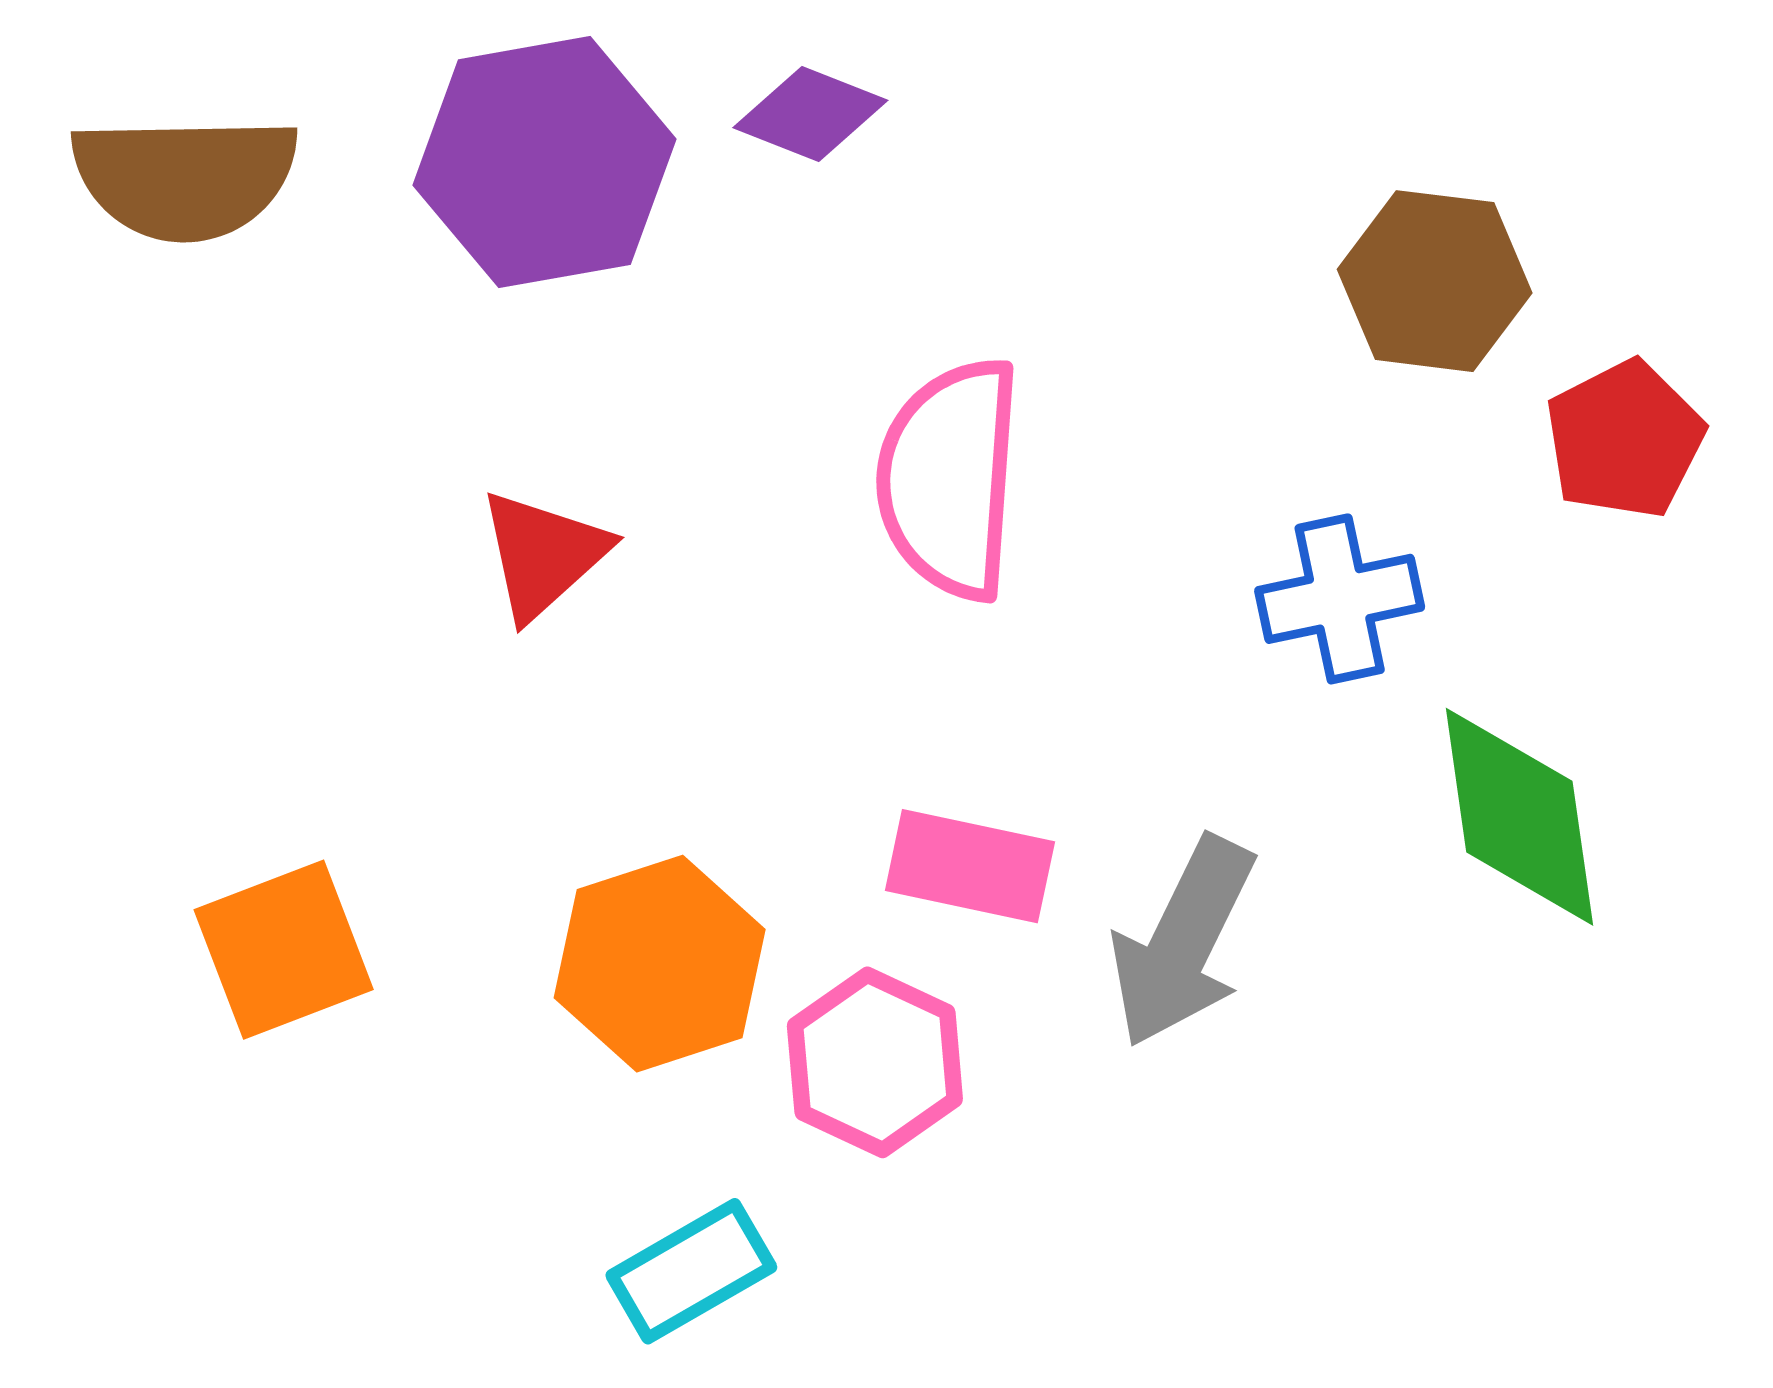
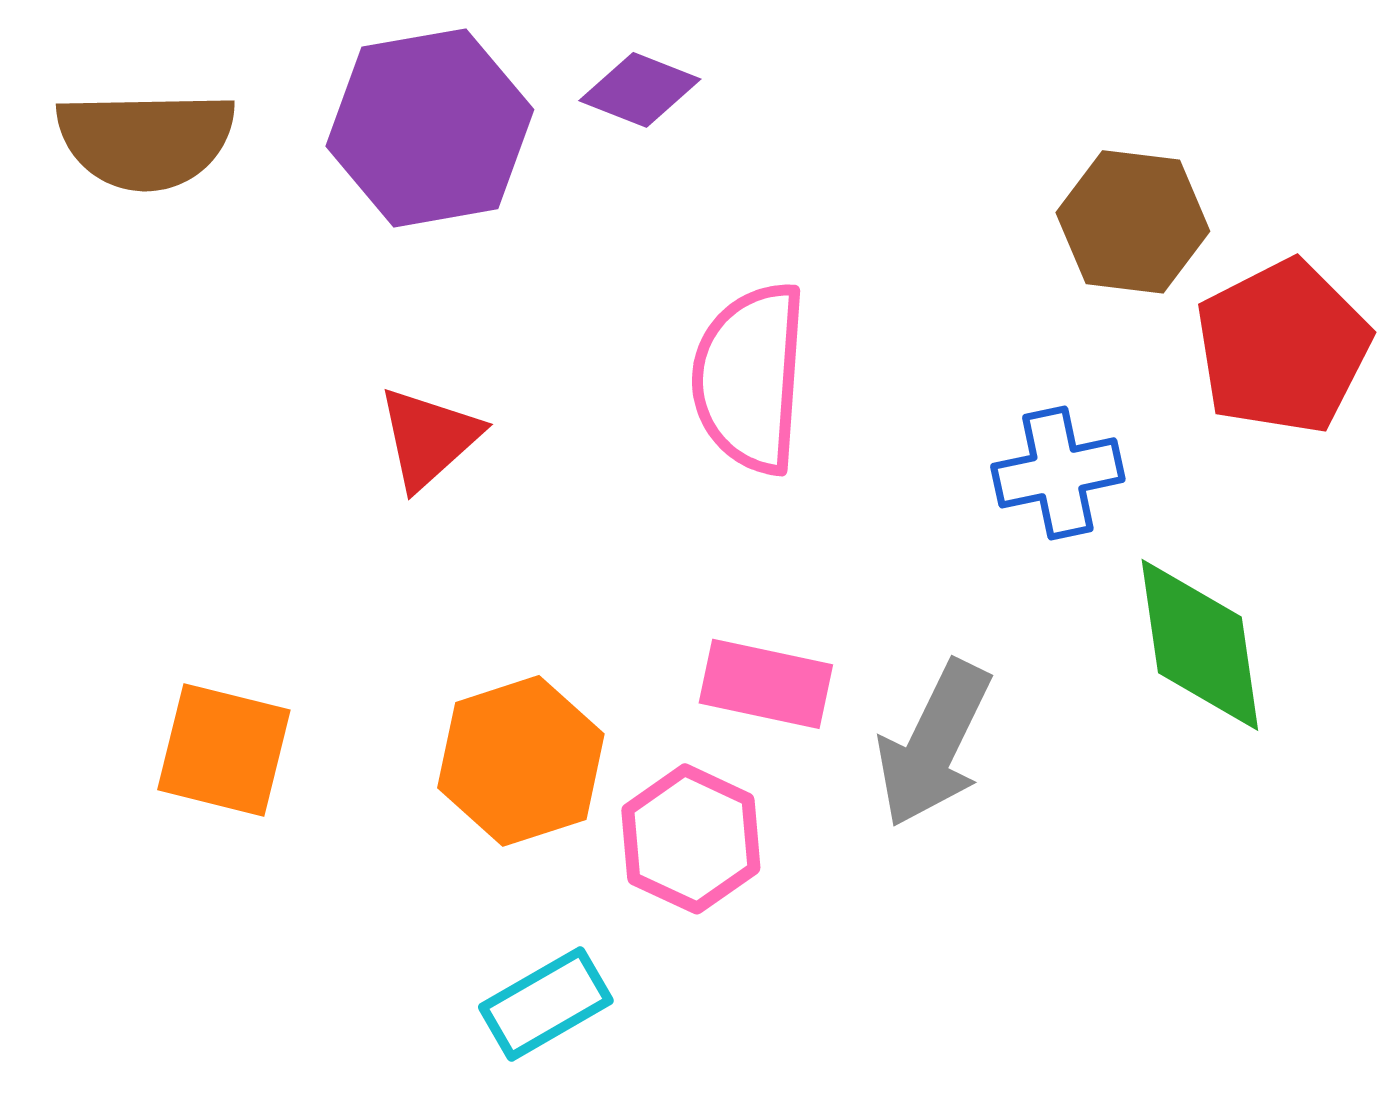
red pentagon: (1625, 439) -> (1283, 347), size x1.4
orange square: (284, 950) -> (224, 750), turned 35

